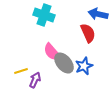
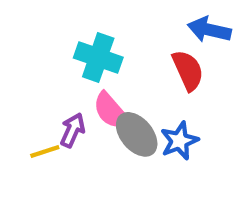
cyan cross: (44, 15) -> (98, 58), moved
purple arrow: (35, 80) -> (73, 130), moved

